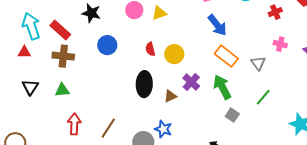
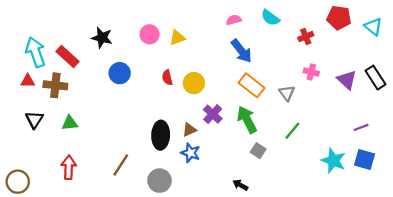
brown cross: (63, 56) -> (55, 85), moved
black ellipse: (144, 84) -> (161, 135), moved
red arrow: (74, 124) -> (69, 167), moved
blue star: (163, 129) -> (191, 153), moved

